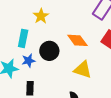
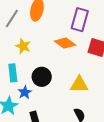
orange diamond: (77, 40) -> (65, 43), moved

